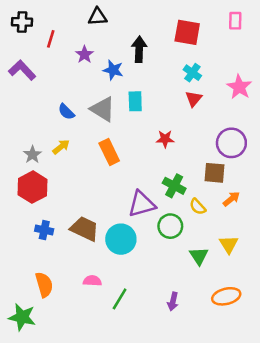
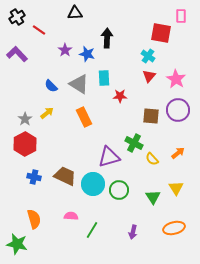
black cross: (22, 22) -> (17, 17), turned -35
red square: (187, 32) -> (161, 33), moved
red line: (51, 39) -> (39, 30), turned -72
purple star: (84, 54) -> (65, 50), moved
pink star: (239, 87) -> (176, 79), moved
red star: (165, 139) -> (120, 96), moved
brown square: (215, 173) -> (151, 116), moved
green circle: (170, 226) -> (119, 190), moved

